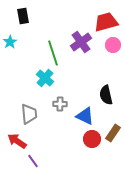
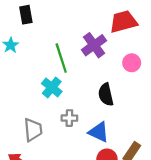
pink circle: (113, 45) -> (132, 63), moved
black semicircle: (106, 95) -> (106, 95), moved

